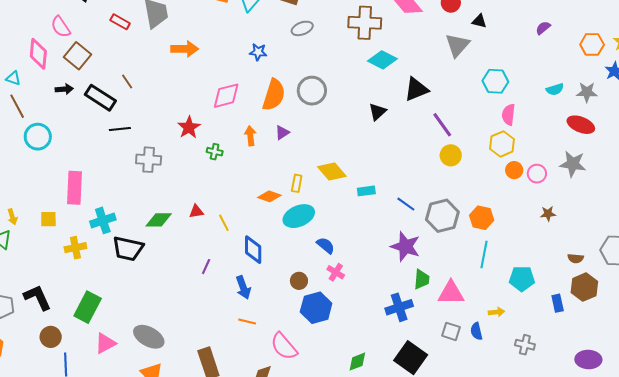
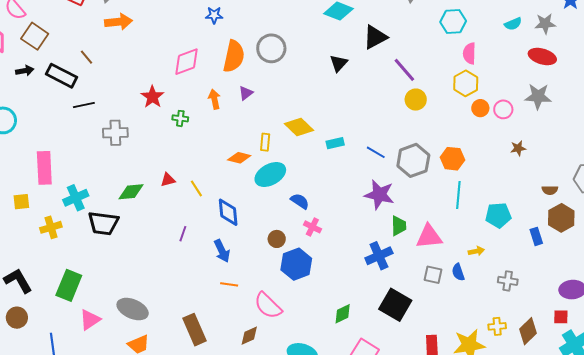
orange arrow: (185, 49) -> (119, 22), moved
brown circle: (51, 337) -> (17, 318), moved

